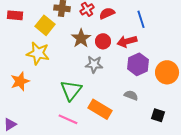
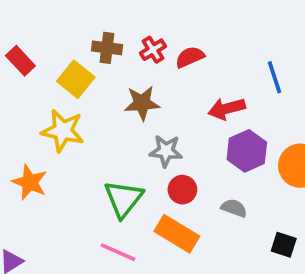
red rectangle: (15, 15) -> (20, 61), turned 42
blue line: (141, 19) -> (274, 77), moved
brown star: (81, 38) -> (142, 103), turned 30
red circle: (103, 41) -> (182, 190), moved
orange star: (20, 81) -> (30, 182), turned -30

